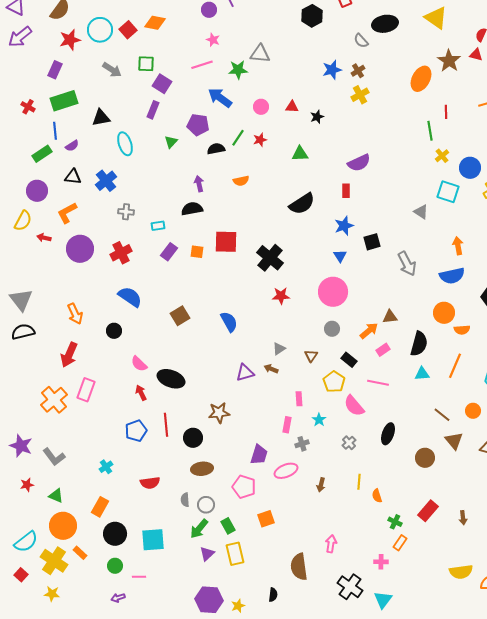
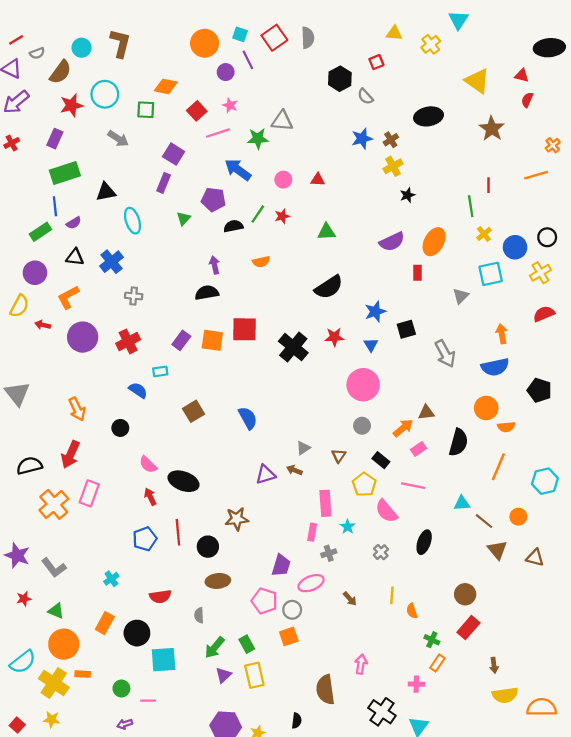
black ellipse: (385, 24) -> (429, 116), moved
red square: (128, 30) -> (197, 111), moved
gray semicircle: (361, 41) -> (365, 96), moved
red triangle: (476, 55) -> (522, 75), moved
green square: (146, 64) -> (146, 110), moved
orange ellipse: (421, 79) -> (434, 242), moved
red cross: (28, 107) -> (12, 143), moved, turned 32
black star: (317, 117) -> (407, 195), moved
red rectangle: (346, 191) -> (417, 273), moved
cyan square: (448, 192) -> (491, 274), turned -30
gray triangle: (421, 212) -> (461, 296), turned 42
cyan rectangle: (158, 226) -> (160, 371), moved
orange square: (197, 252) -> (212, 340), size x1.5
red star: (281, 296) -> (334, 337), moved
blue semicircle: (130, 297) -> (138, 390), size x0.7
black semicircle: (23, 332) -> (29, 466), moved
cyan triangle: (422, 374) -> (462, 503), moved
pink rectangle: (299, 399) -> (325, 503), size x1.6
brown circle: (425, 458) -> (465, 594), moved
brown arrow: (321, 485) -> (350, 599), turned -56
gray circle: (206, 505) -> (292, 610), moved
brown arrow: (463, 518) -> (494, 665), moved
black circle: (115, 534) -> (137, 633), moved
orange rectangle: (80, 553) -> (83, 674), turned -40
red square: (21, 575) -> (17, 725), moved

